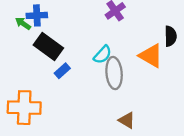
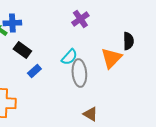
black rectangle: (48, 47) -> (22, 50), size x0.7
orange triangle: (151, 56) -> (111, 58), turned 45

